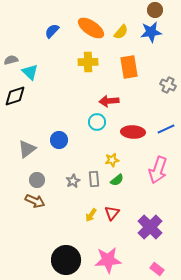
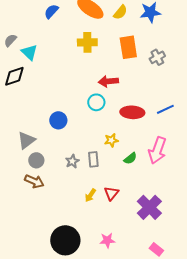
gray semicircle: (11, 60) -> (10, 40), turned -32
gray cross: (168, 85) -> (157, 57), moved, turned 35
gray triangle: (27, 149) -> (26, 140), moved
green semicircle: (117, 180) -> (130, 158), moved
pink star: (108, 260) -> (107, 240), size x0.6

